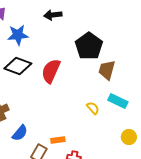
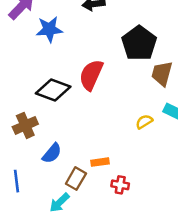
black diamond: (18, 66) -> (53, 90), moved
yellow semicircle: (93, 108) -> (144, 122), turned -80

